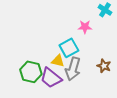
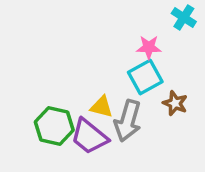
cyan square: (69, 48) -> (145, 77), moved
brown star: (104, 66) -> (175, 103), moved

